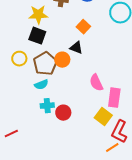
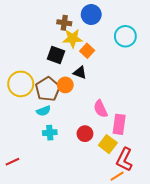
yellow star: (38, 15) -> (73, 38), moved
black square: (37, 36) -> (56, 55), moved
yellow circle: (19, 59) -> (21, 84), size x1.6
red circle: (63, 113) -> (85, 134), moved

